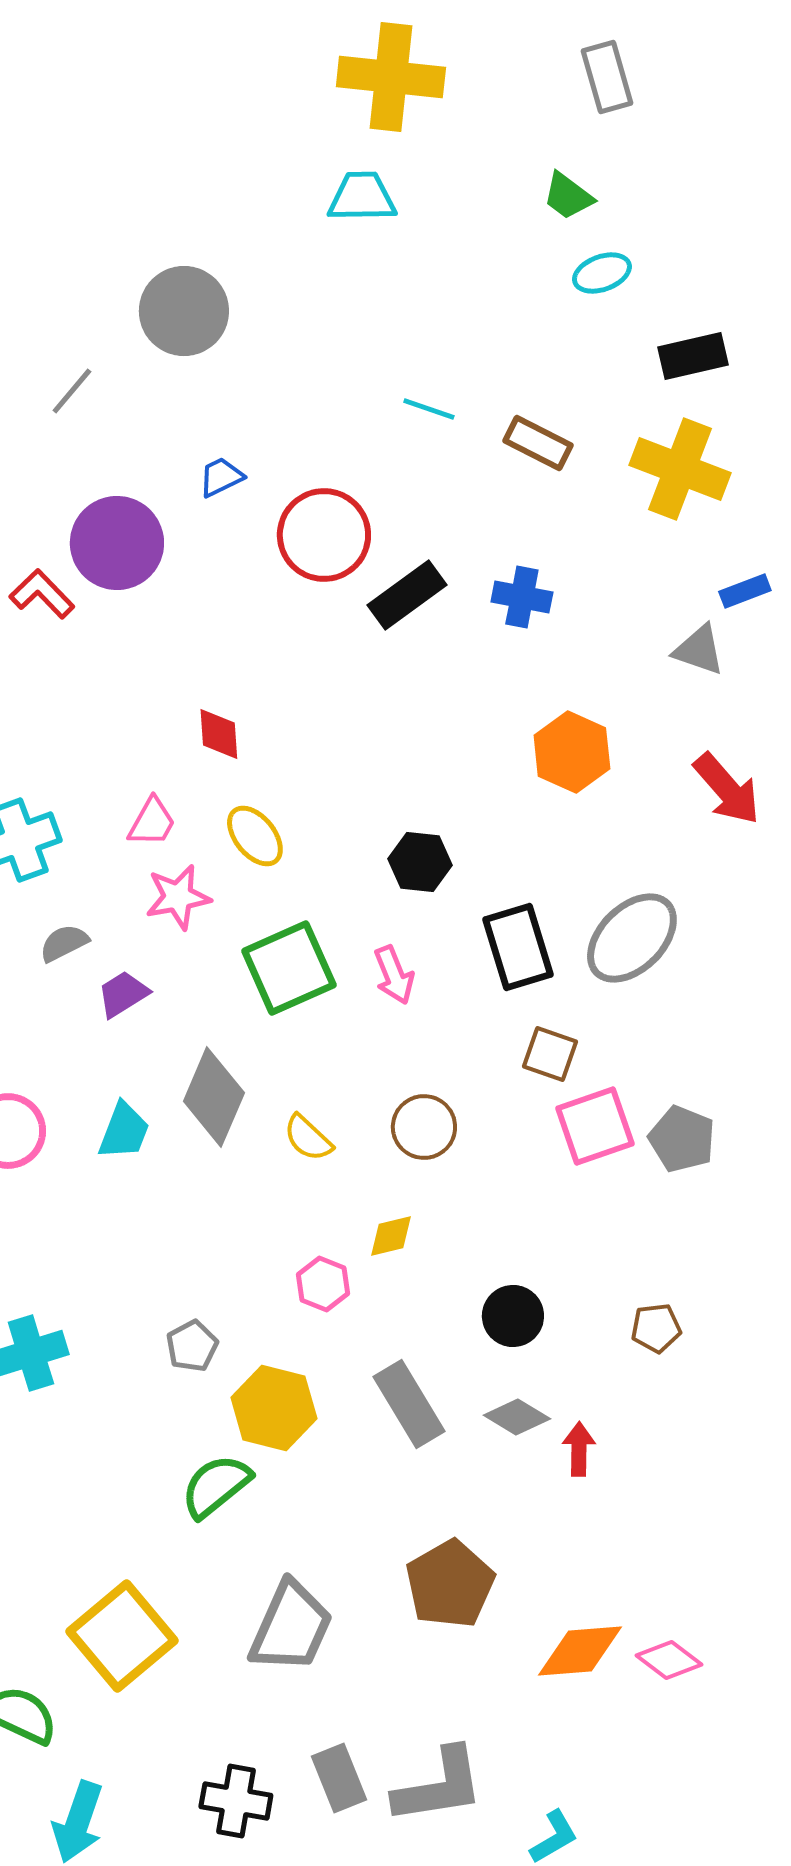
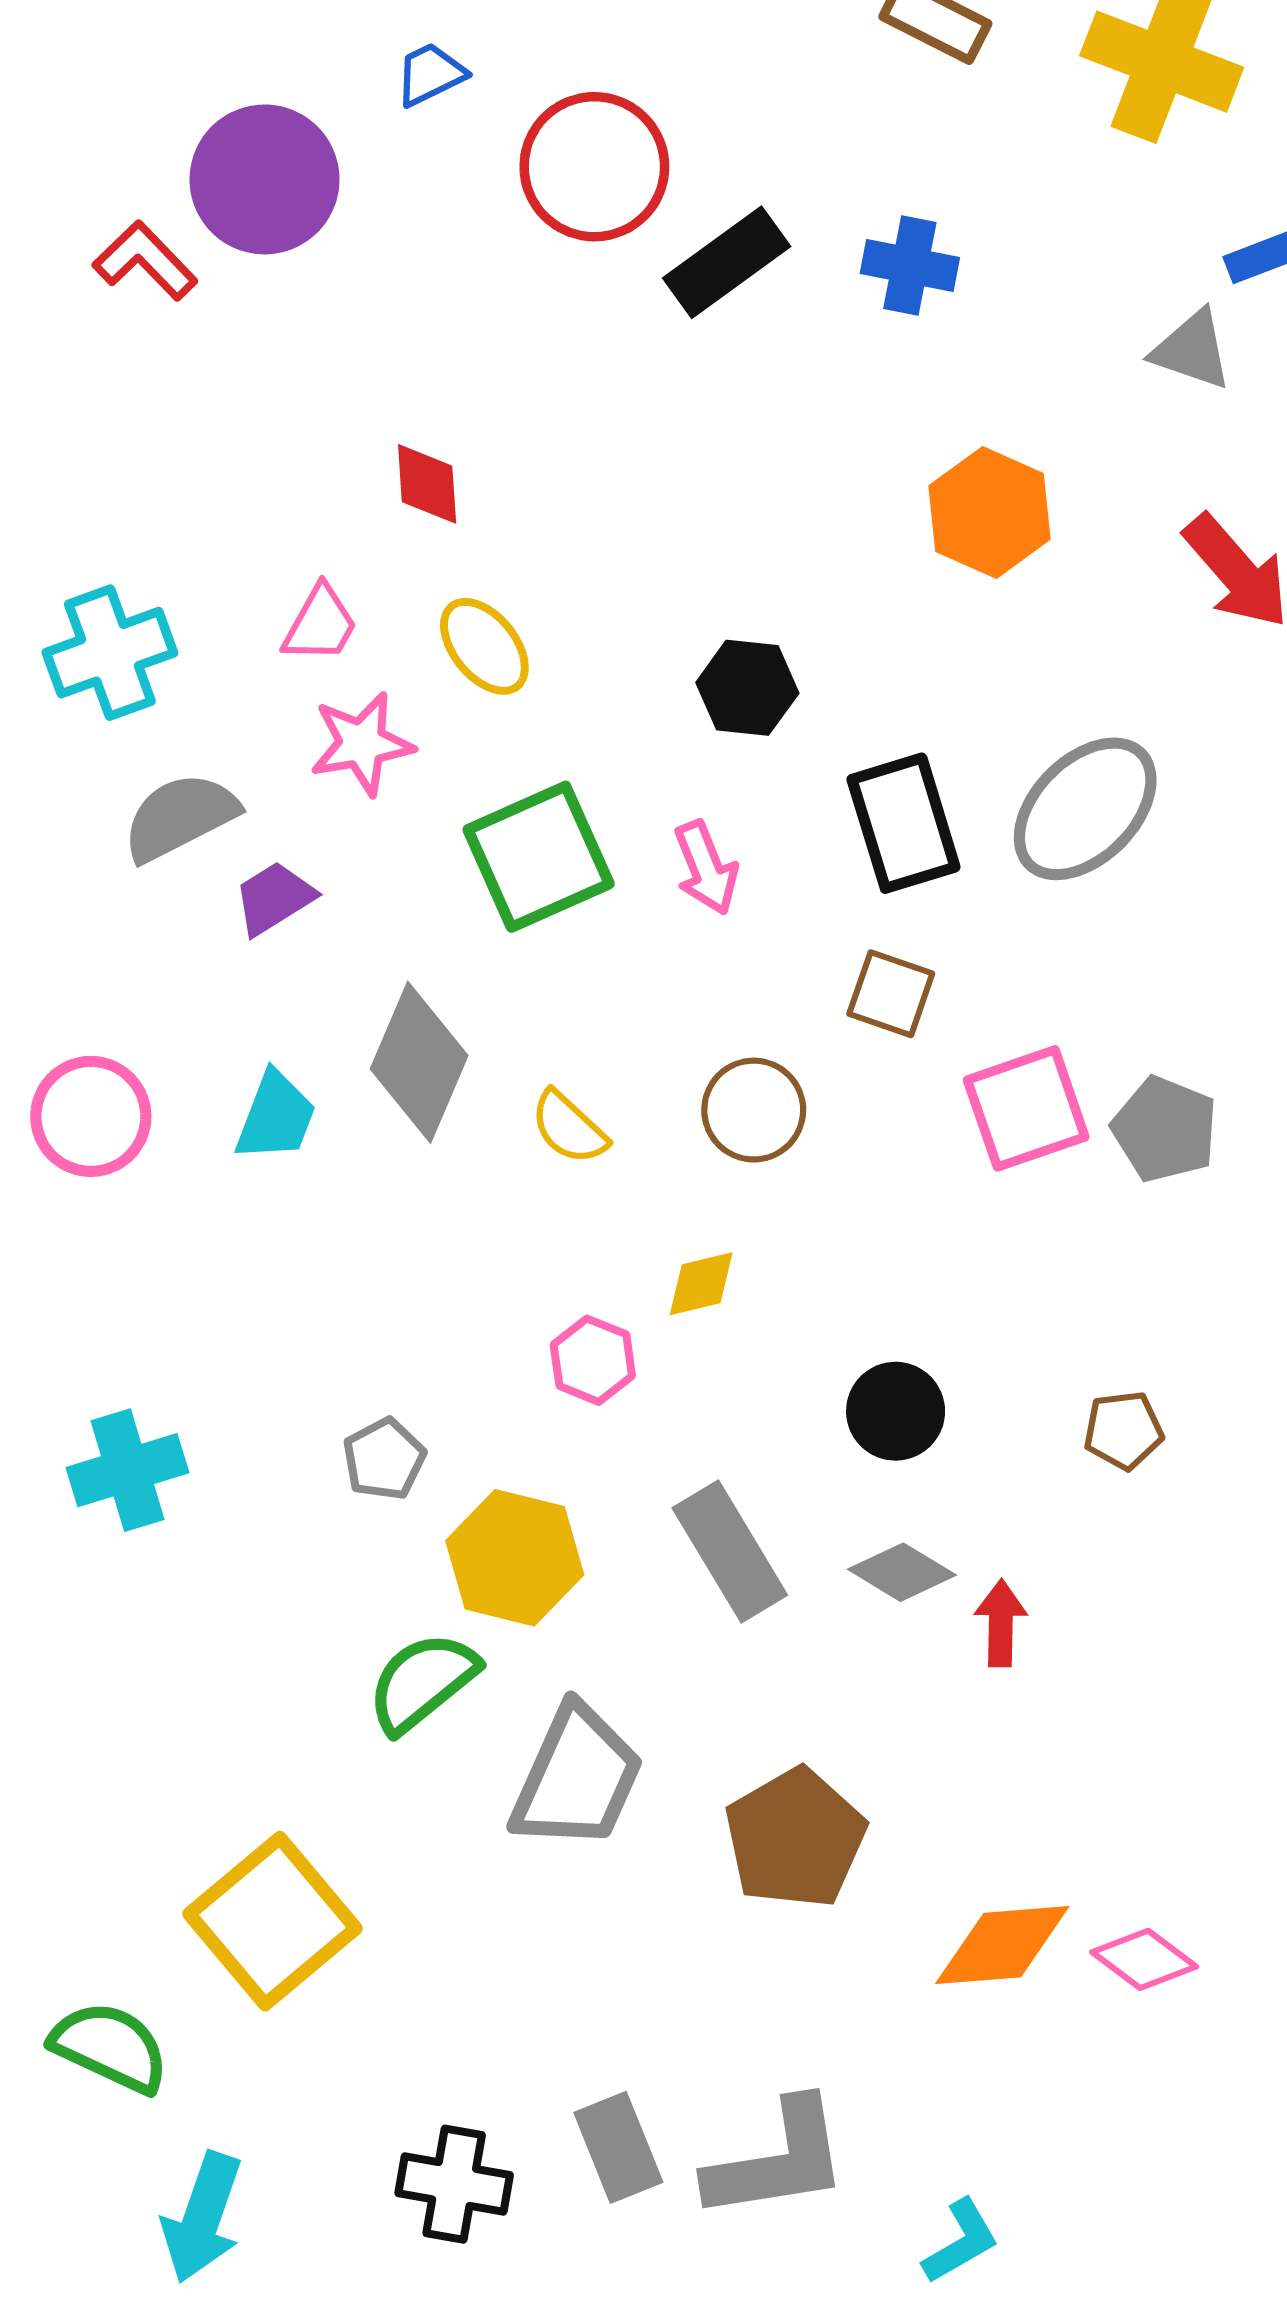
gray semicircle: (64, 943) -> (180, 817), size x1.5
brown square: (550, 1054) -> (891, 994), moved
gray trapezoid: (291, 1627) -> (577, 1778), moved

